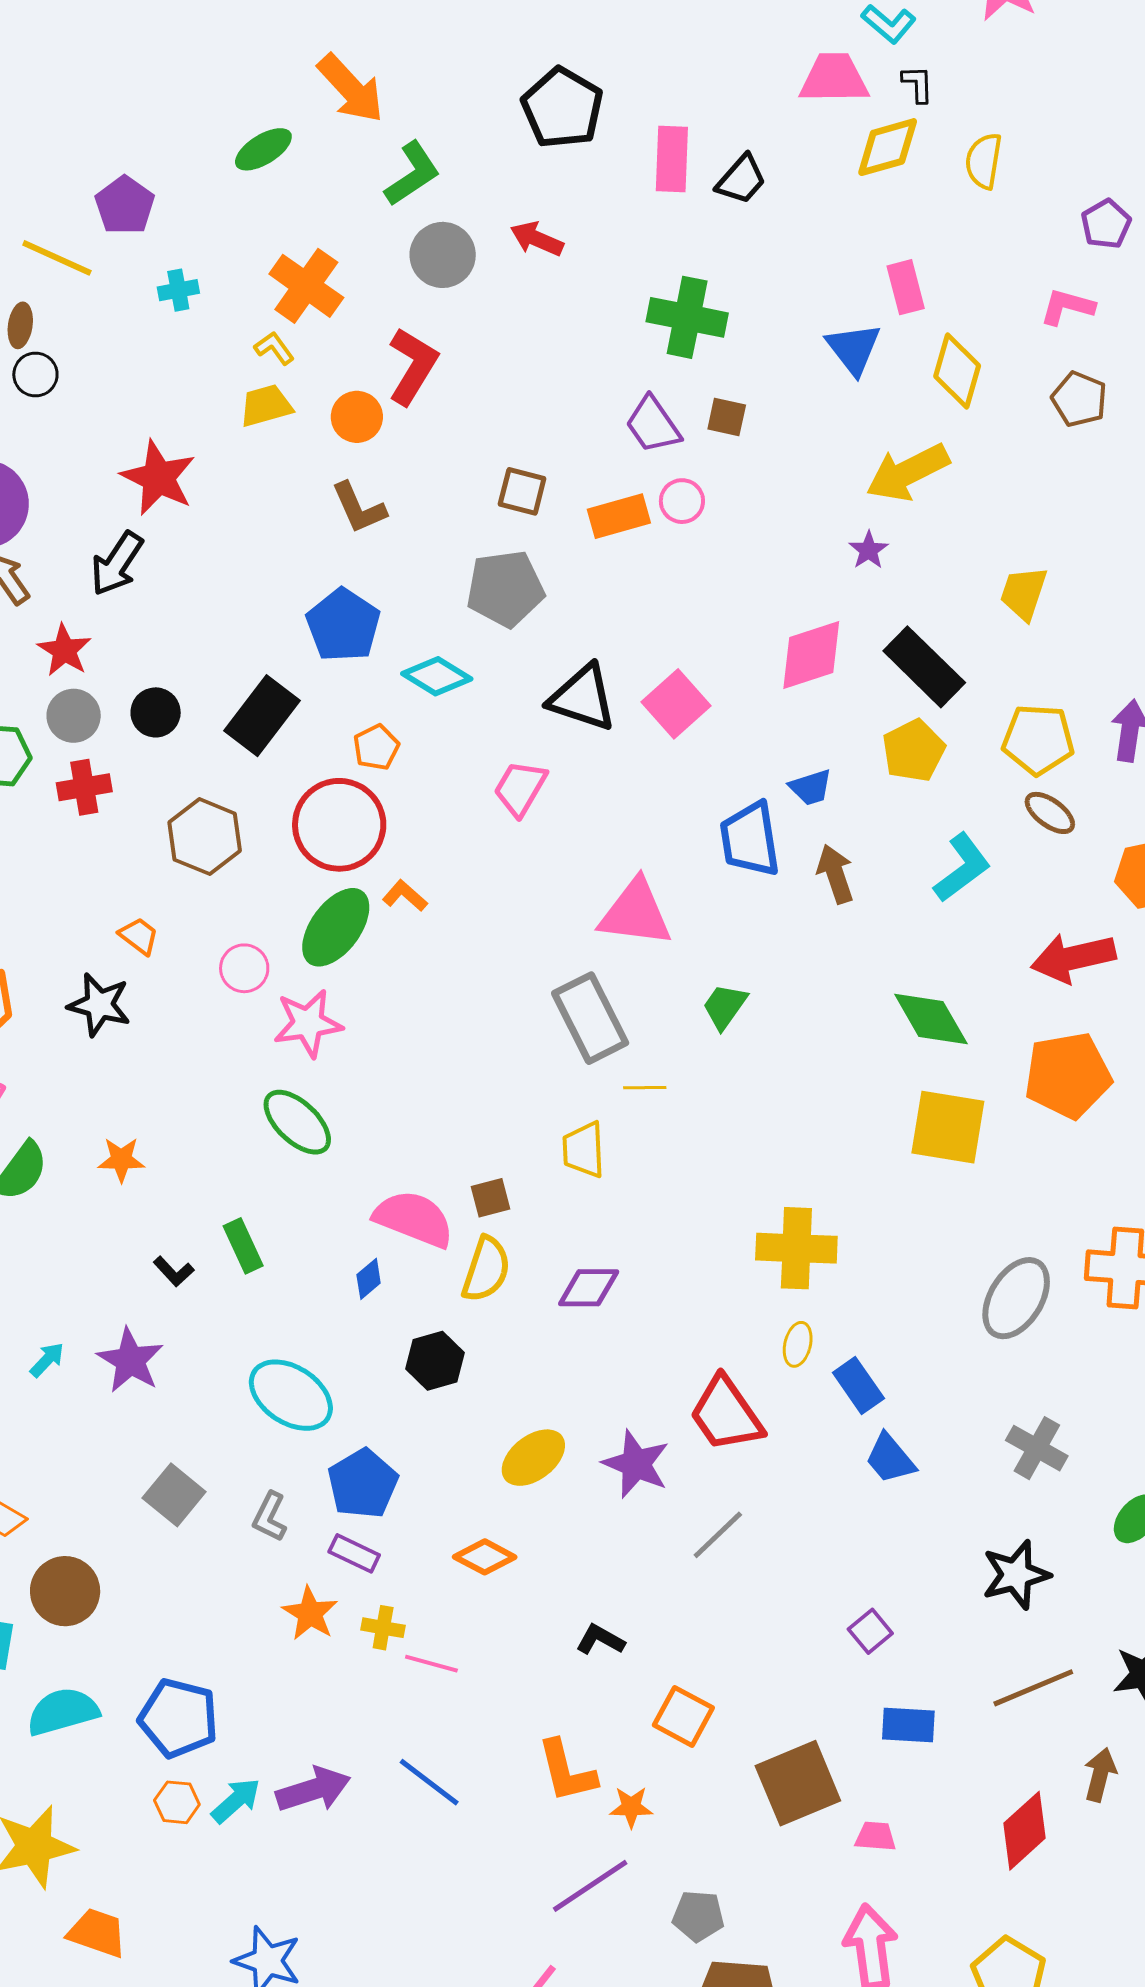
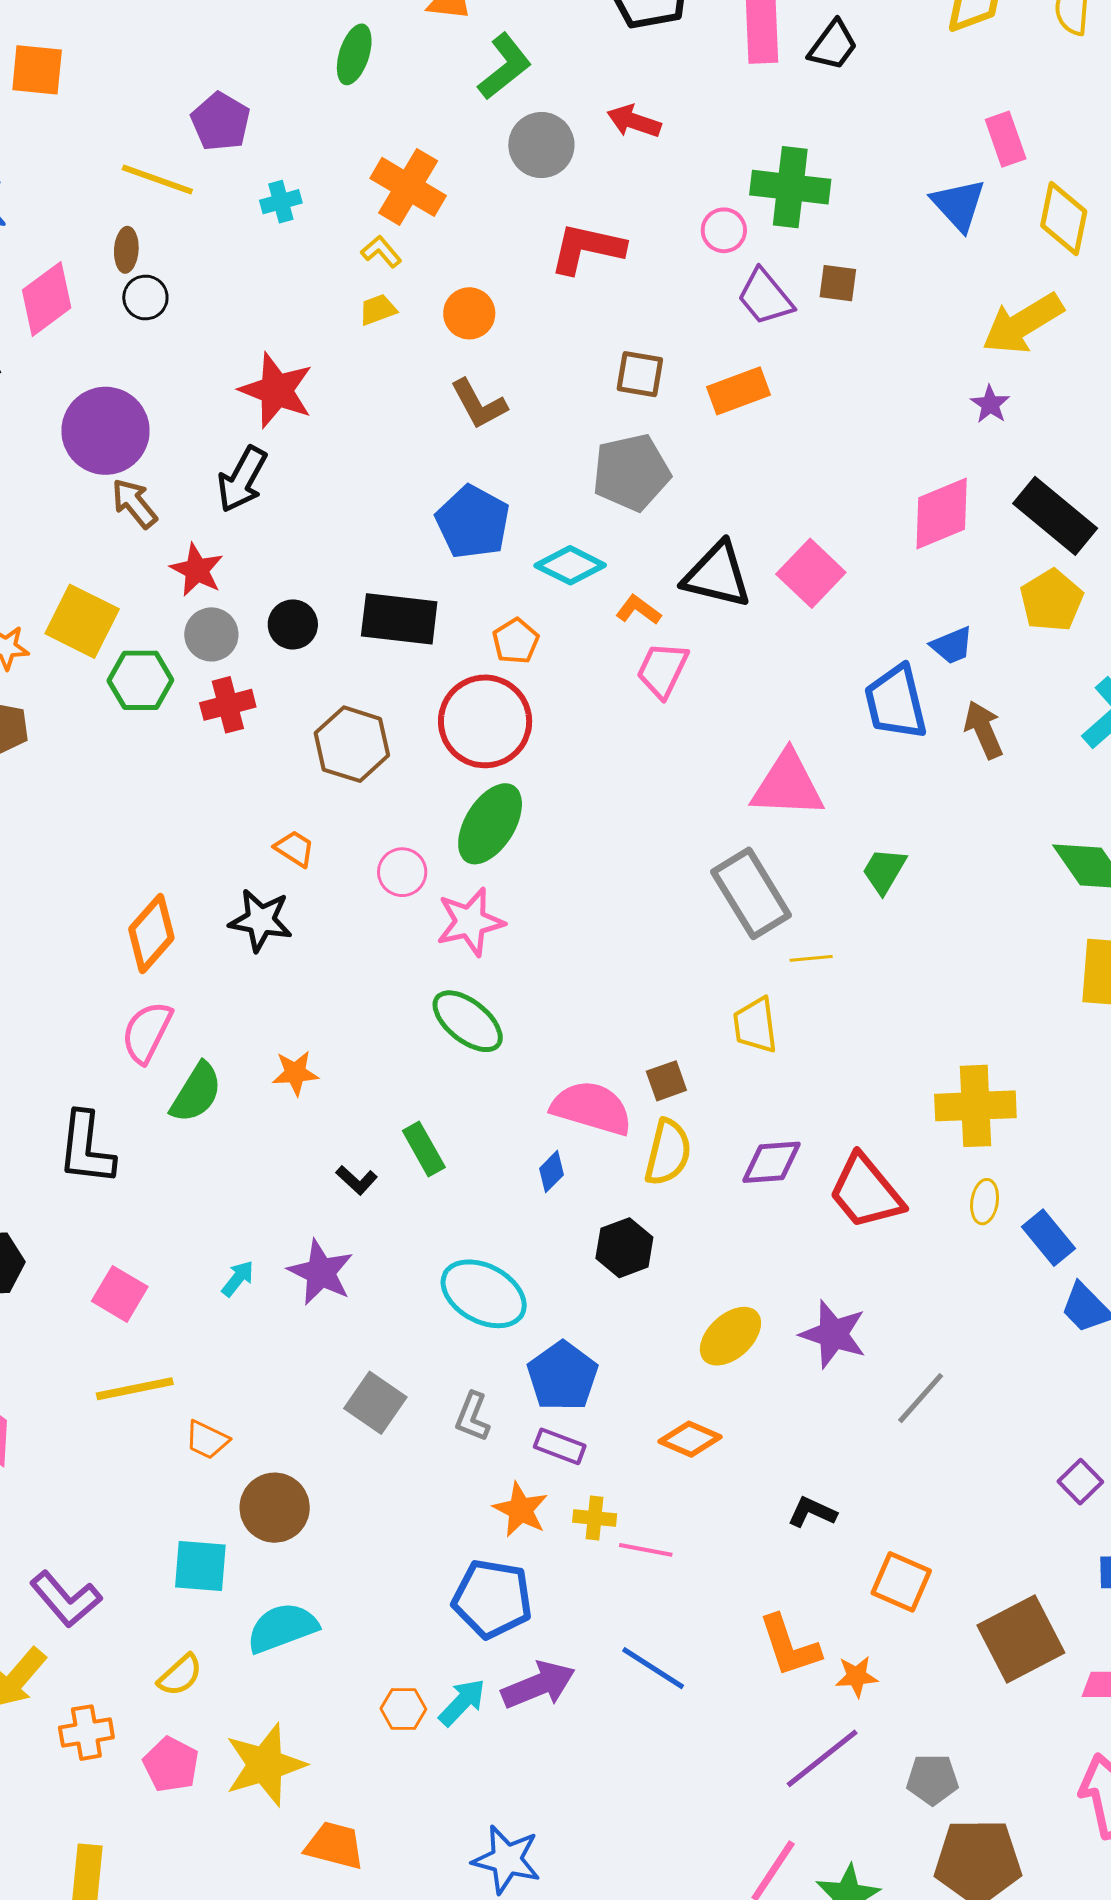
green ellipse: (263, 149) -> (354, 54), turned -36
red L-shape: (413, 366) -> (587, 248), moved, turned -104
yellow trapezoid: (266, 406) -> (378, 310), size x0.7
pink circle: (682, 501) -> (724, 230), moved
black rectangle: (262, 716) -> (399, 619), turned 64
orange L-shape: (405, 896) -> (638, 610), moved
red trapezoid: (726, 1414) -> (866, 1192), moved
blue pentagon: (178, 1718) -> (492, 1599), moved

